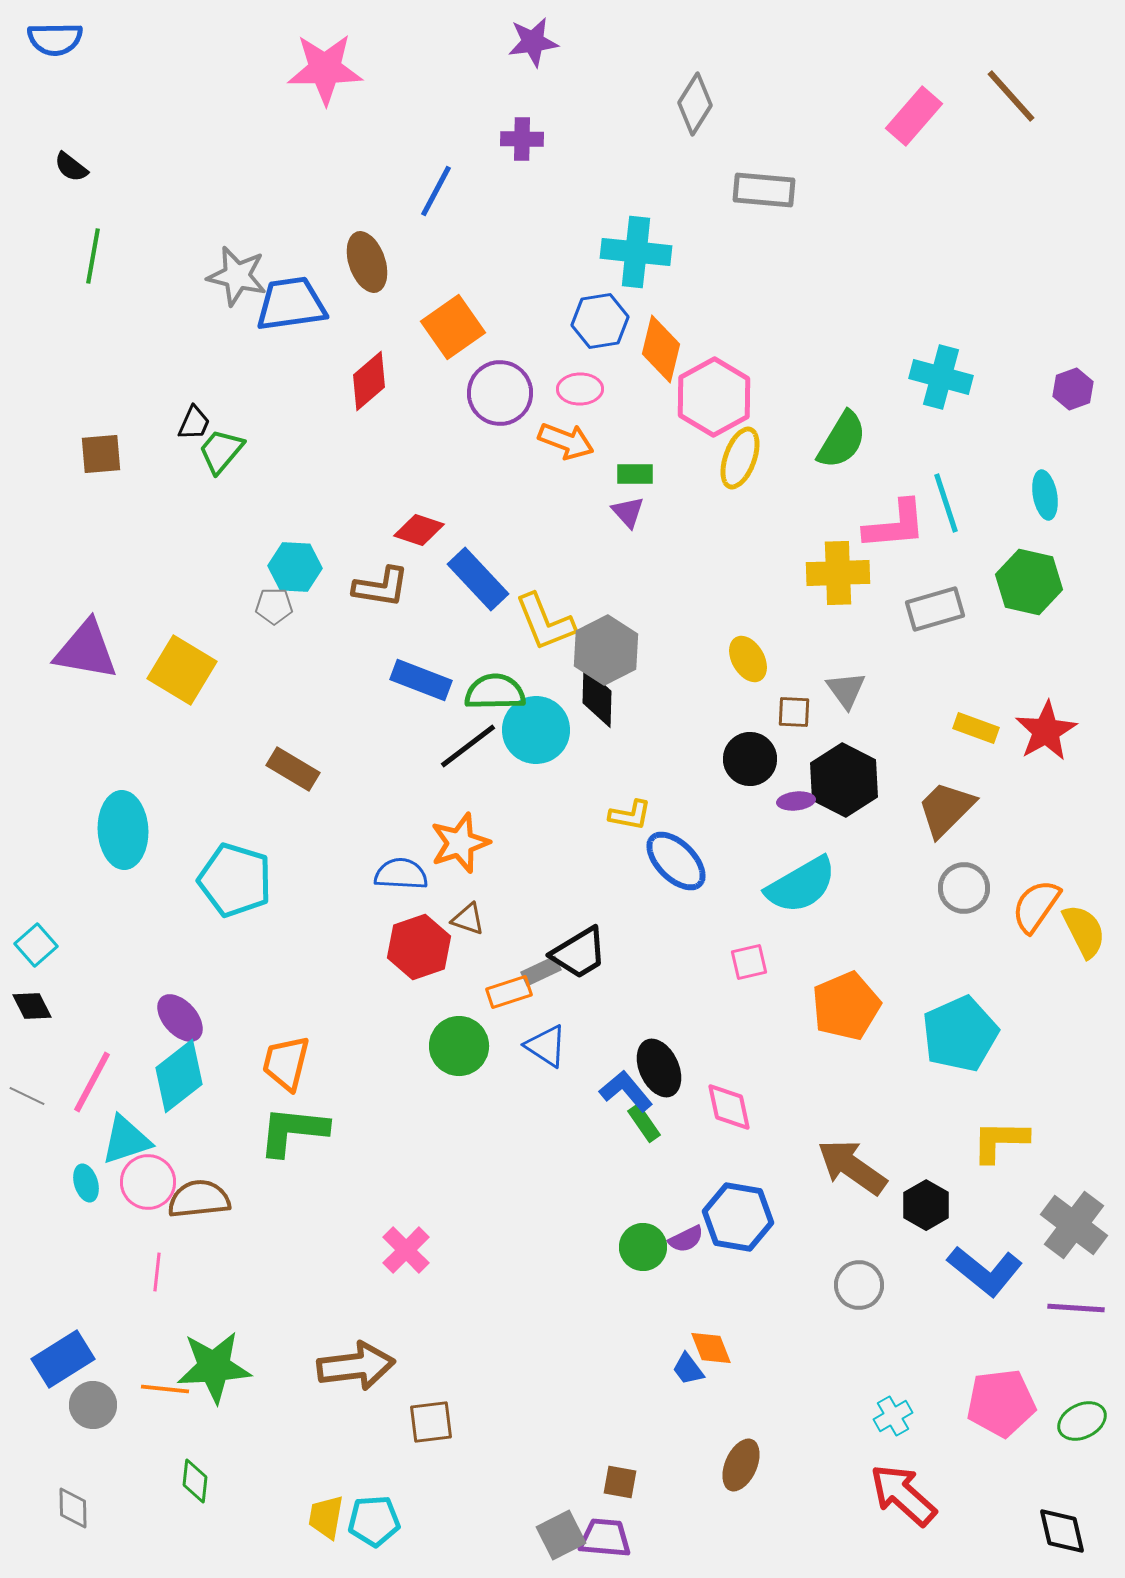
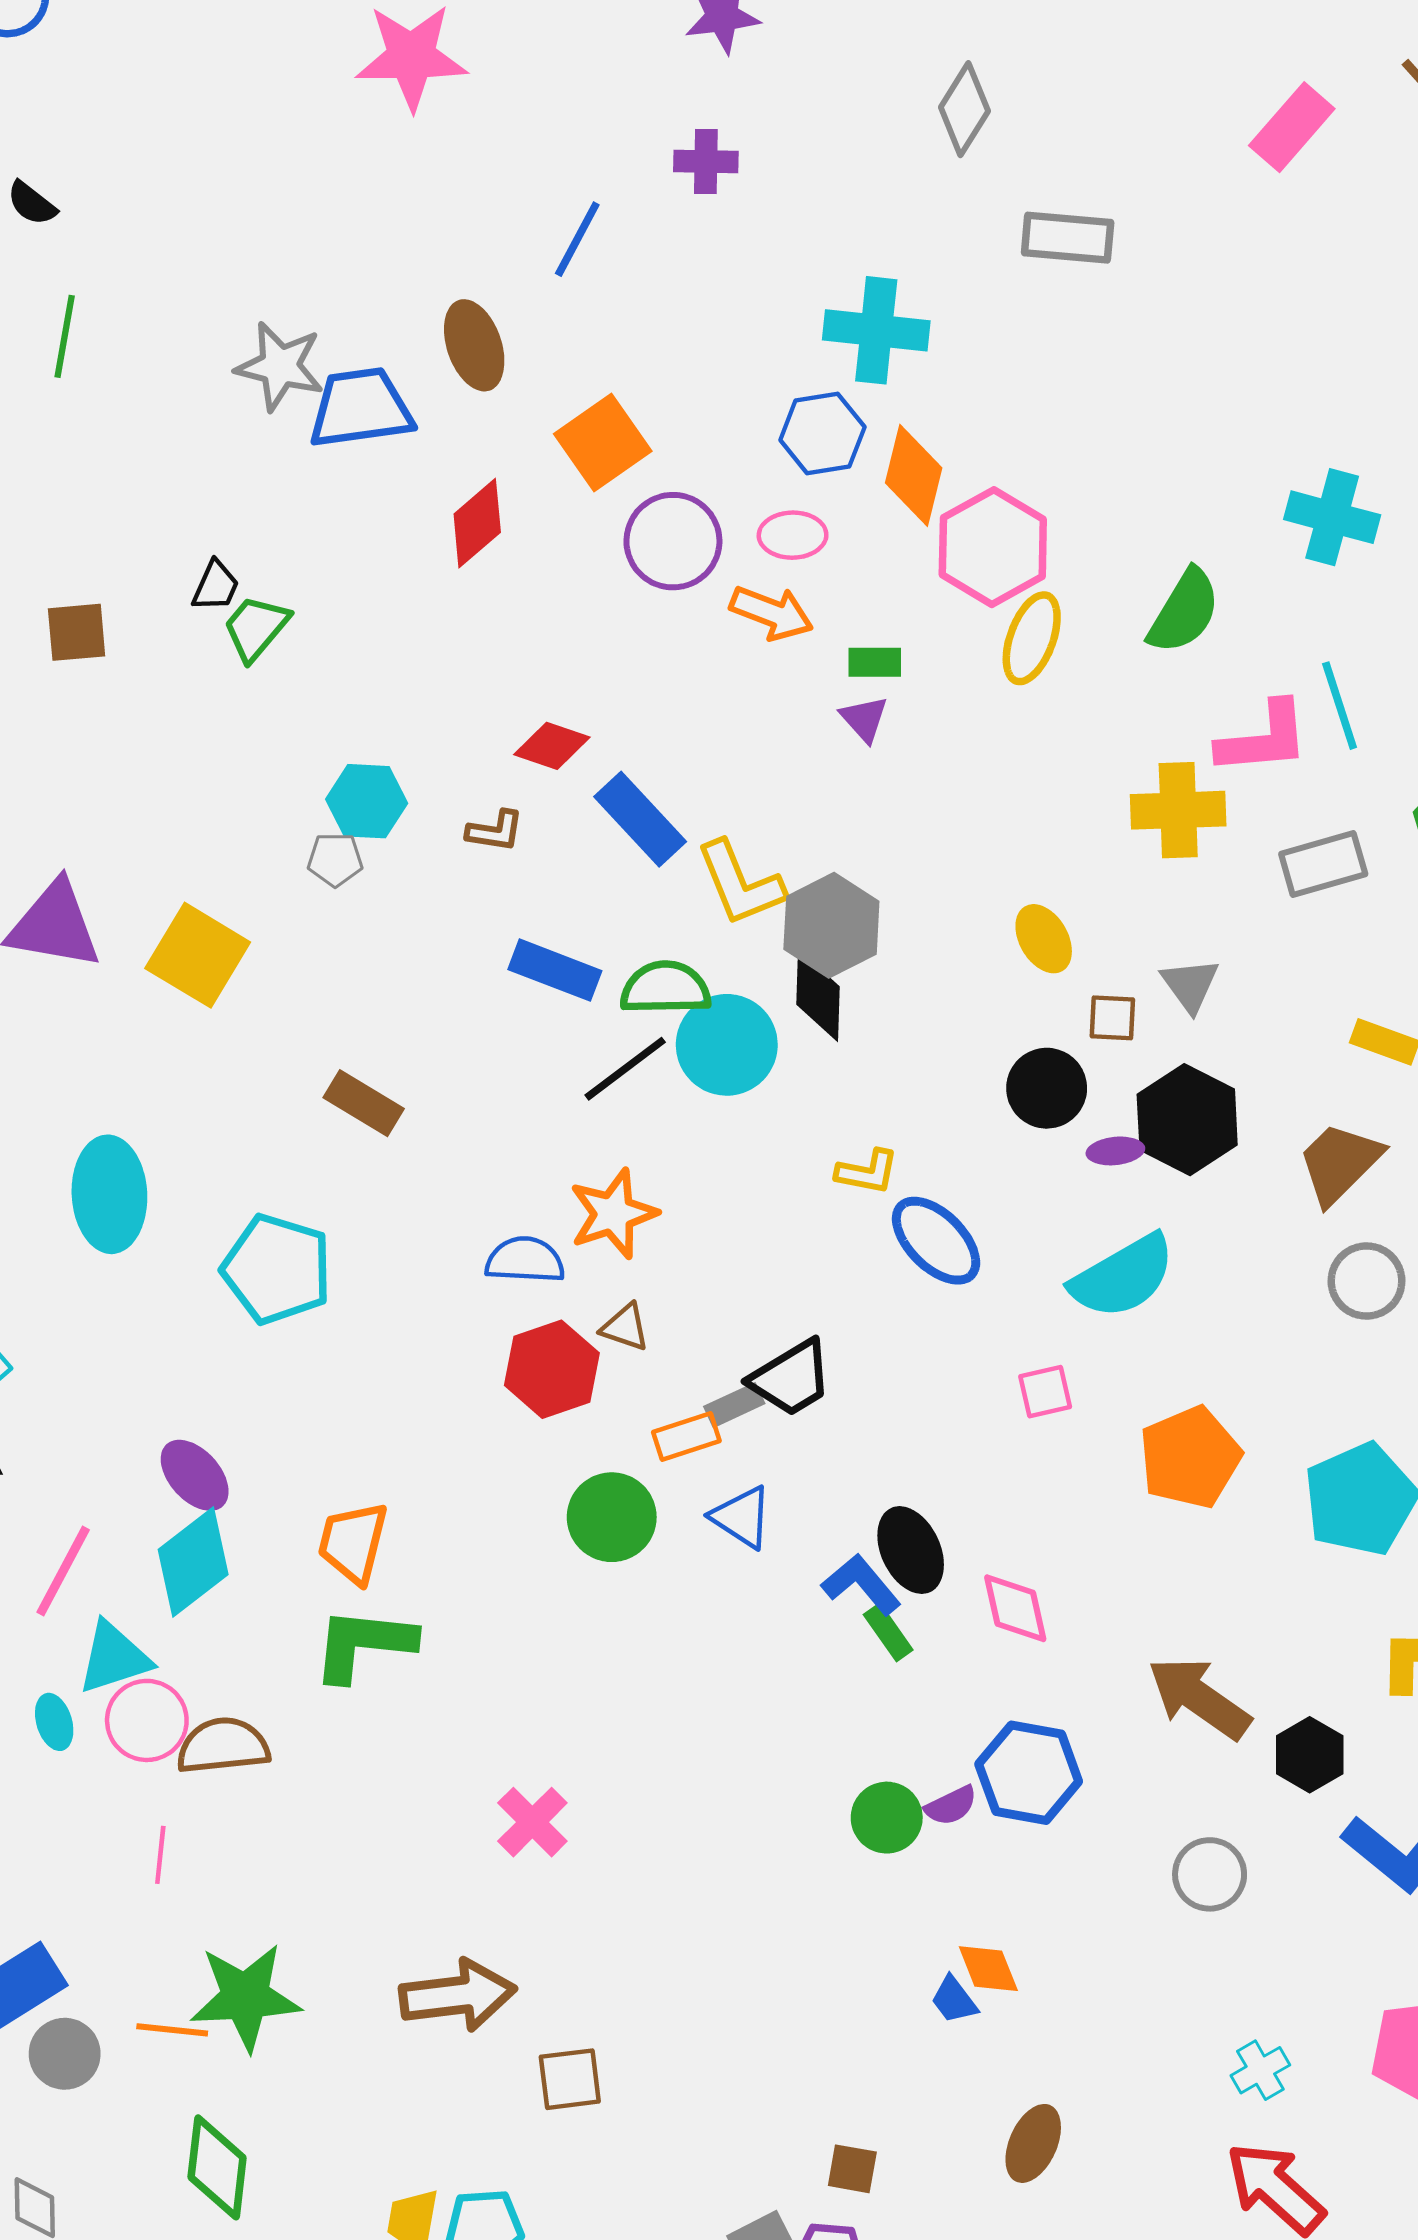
brown L-shape: (381, 587) -> (495, 831), size x0.7
green diamond: (195, 1481) -> (217, 2167), size x1.6

